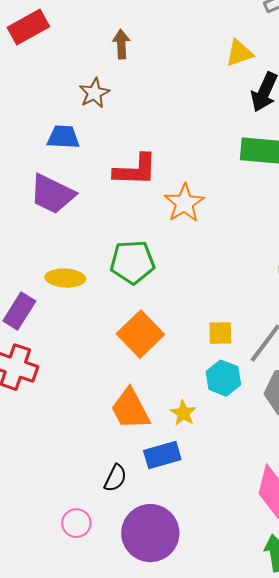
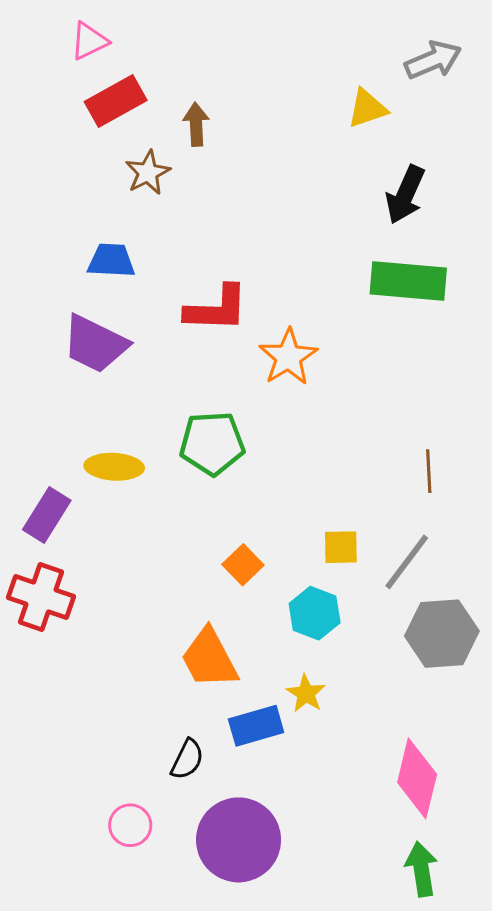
red rectangle: (28, 27) -> (116, 101), moved
yellow triangle: (239, 53) -> (367, 108), moved
brown star: (94, 93) -> (148, 173), moved
orange square: (140, 334) -> (243, 565), moved, size x0.6
cyan hexagon: (223, 378) -> (315, 613), moved
yellow star: (183, 413) -> (306, 694), moved

